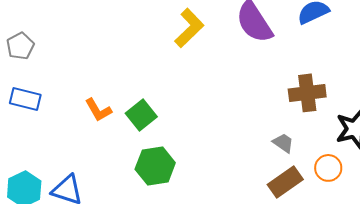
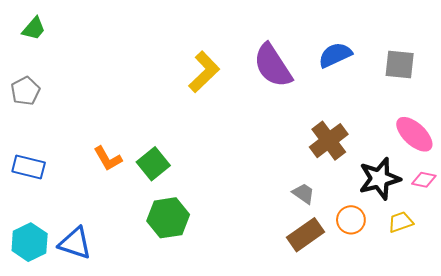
brown cross: (307, 93) -> (329, 141), turned -30
blue rectangle: (25, 99) -> (29, 167), moved

